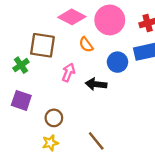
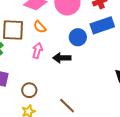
orange semicircle: (86, 45) -> (40, 27), moved

